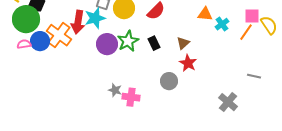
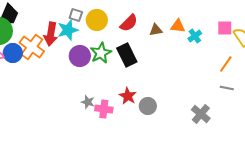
orange line: (246, 32) -> (226, 64), moved
black rectangle: (154, 43) -> (127, 55), size x1.6
brown triangle: (183, 43) -> (156, 30), moved, turned 32
red star: (188, 63) -> (128, 96), moved
gray circle: (169, 81) -> (148, 106), moved

